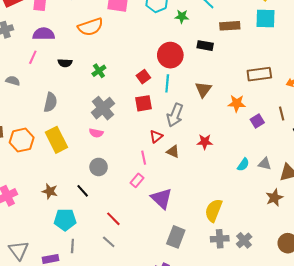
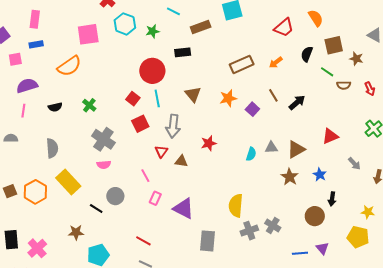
pink line: (144, 158) -> (145, 176), moved
black line: (83, 191) -> (96, 209), moved

